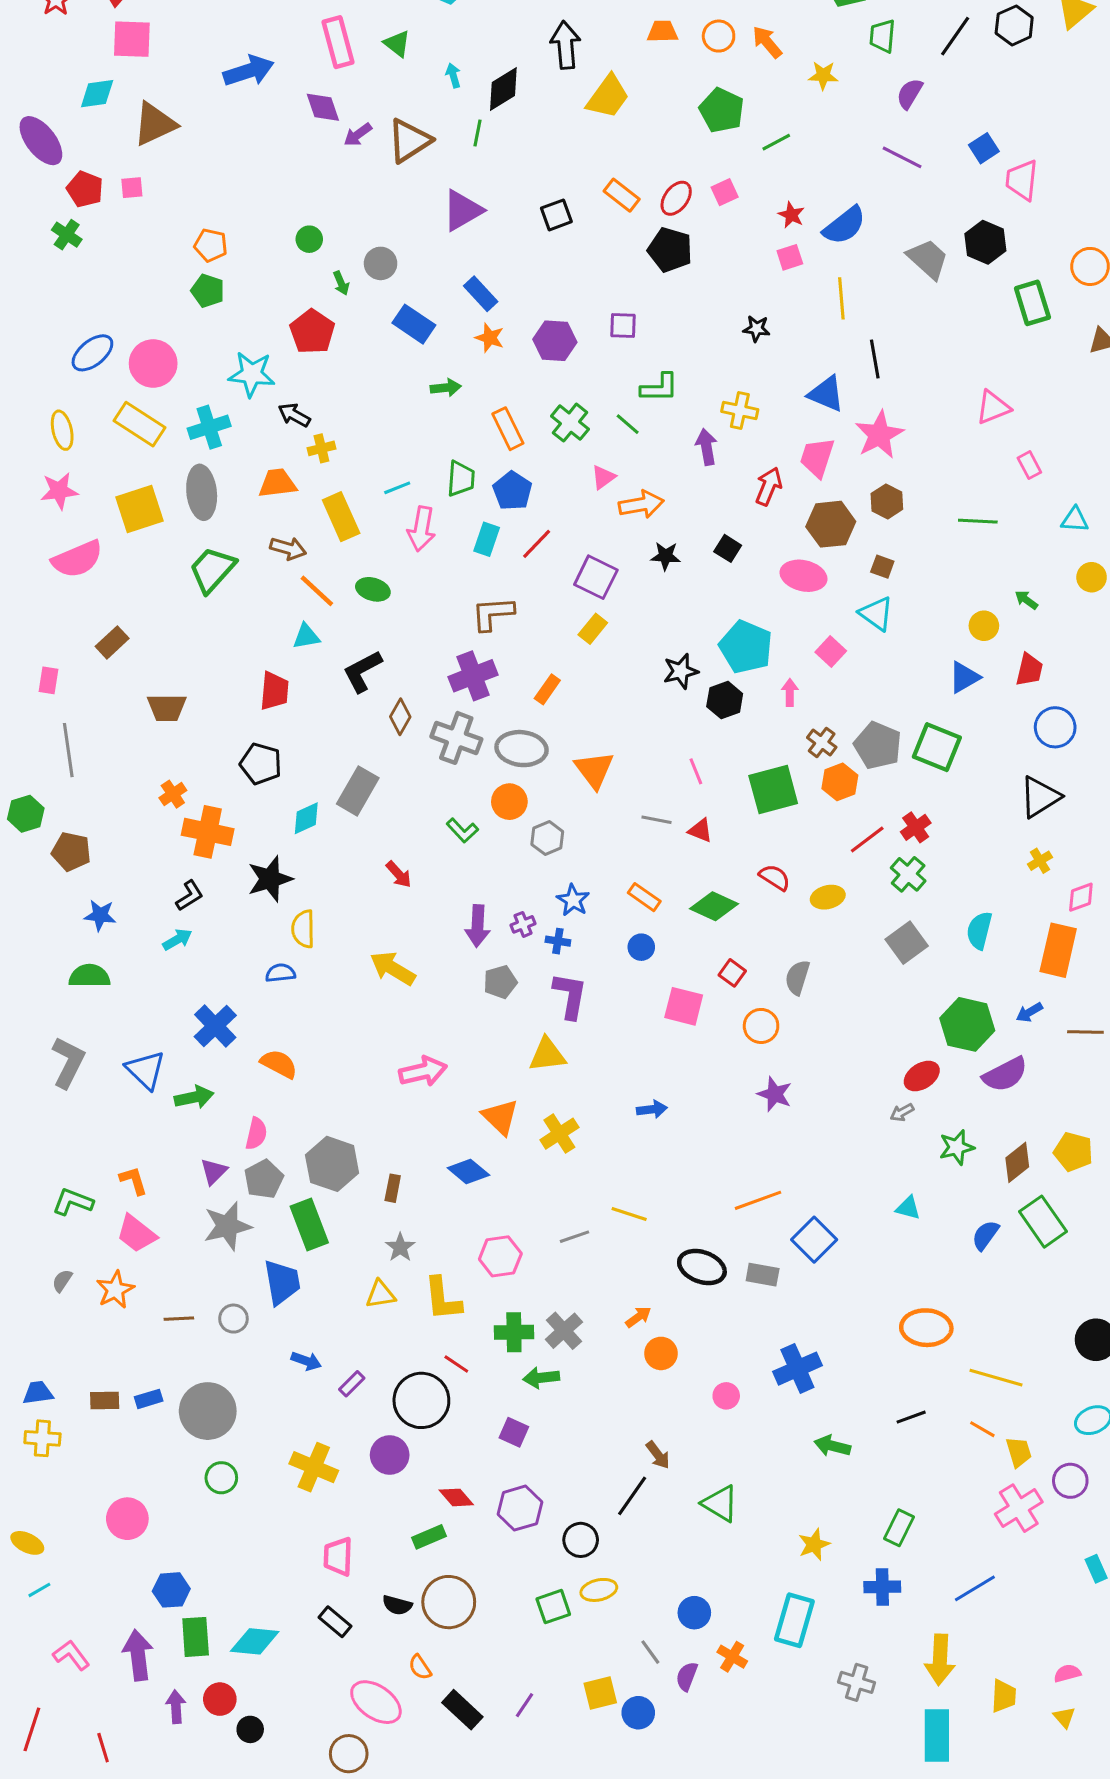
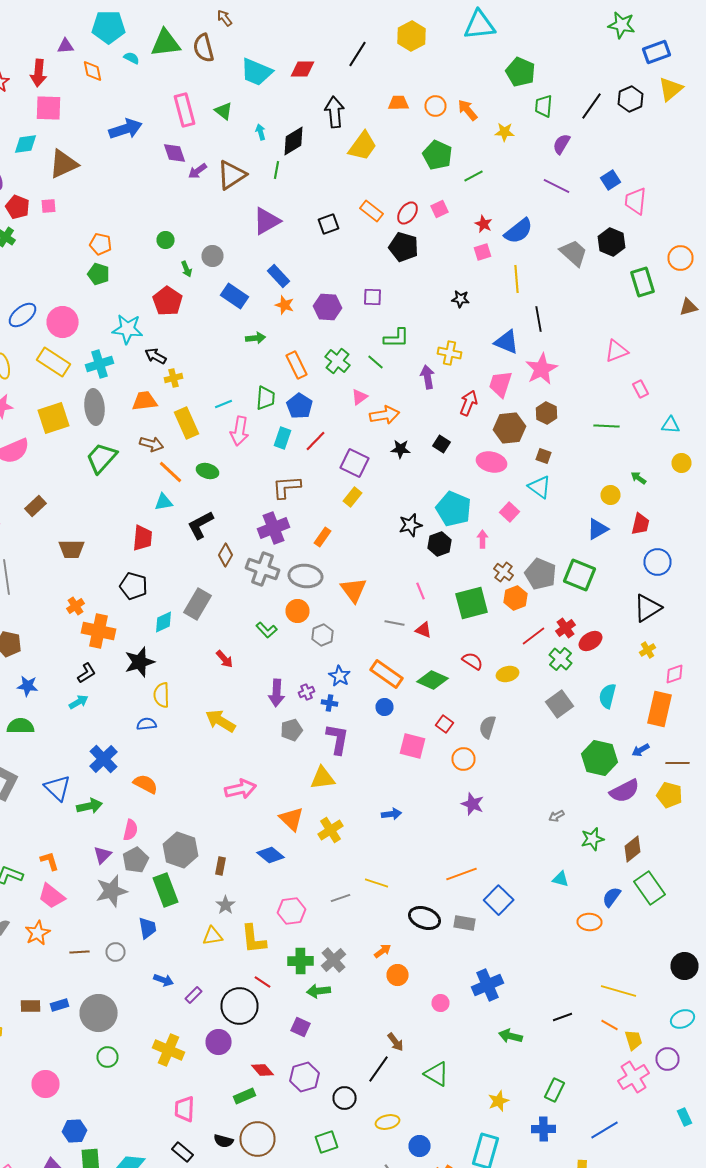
orange rectangle: (644, 897) -> (386, 674), size x1.5
red ellipse: (922, 1076) -> (590, 641), moved
yellow pentagon: (1073, 1152) -> (670, 795), moved
blue trapezoid: (282, 1282) -> (148, 928), size x0.7
orange ellipse: (926, 1328) -> (590, 922), moved, size x0.7
yellow ellipse: (599, 1590) -> (388, 1122), moved

